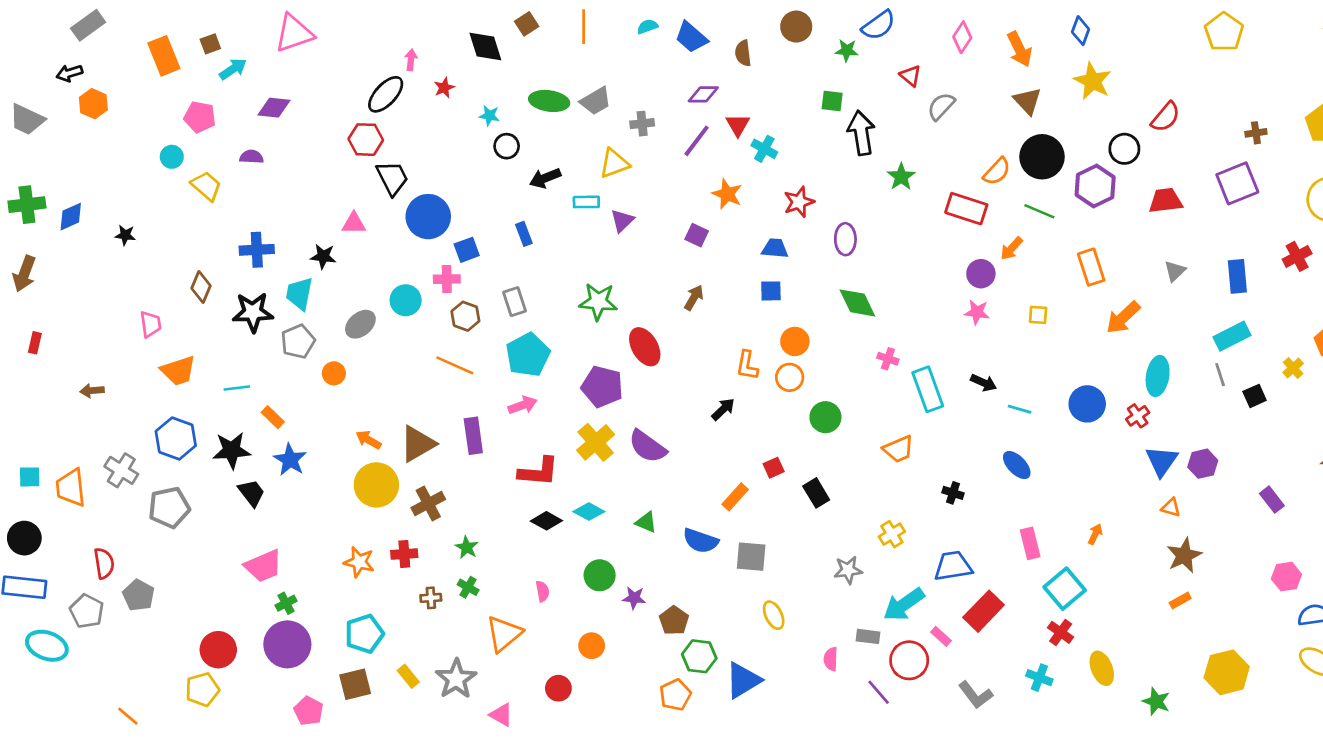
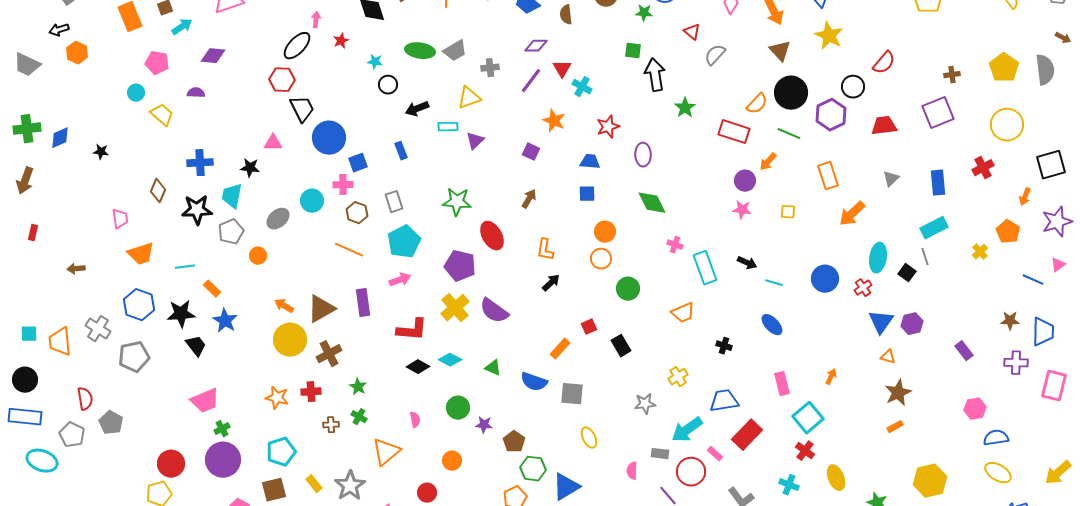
orange L-shape: (747, 365) -> (545, 250), moved
black square: (1255, 396) -> (907, 273), moved, turned -30

